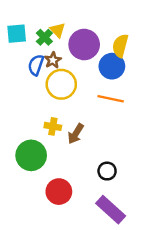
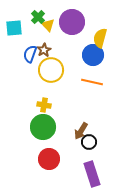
green cross: (44, 37) -> (38, 17), moved
purple circle: (84, 44) -> (72, 22), moved
brown arrow: (76, 134) -> (81, 131), moved
green circle: (31, 155) -> (43, 127), moved
purple rectangle: (111, 210) -> (92, 174), turned 30

